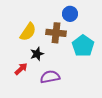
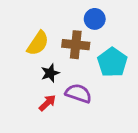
red arrow: (21, 69) -> (47, 103), moved
purple semicircle: (50, 77) -> (78, 93), moved, turned 30

